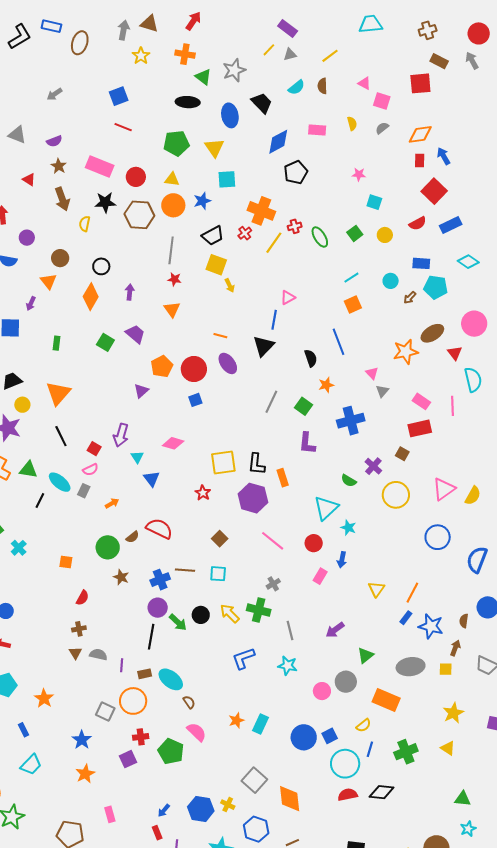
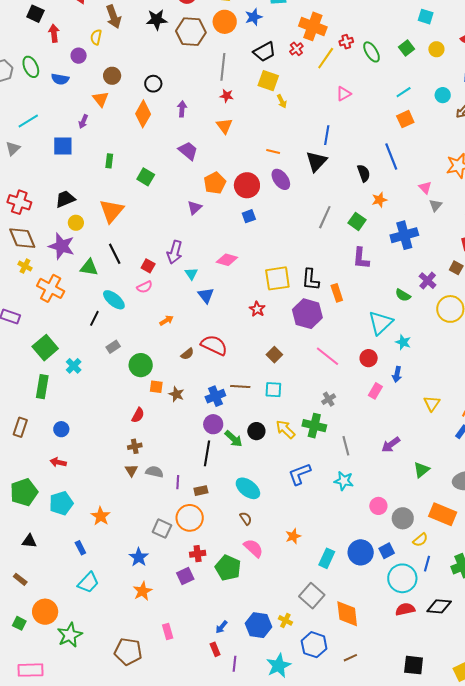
yellow semicircle: (85, 224) -> (96, 37), moved
pink triangle: (288, 298) -> (344, 94), moved
green square: (105, 342) -> (146, 177), moved
green triangle: (28, 470) -> (89, 267), moved
gray rectangle: (84, 491) -> (113, 347), moved, turned 32
green circle: (108, 547) -> (141, 365), moved
orange square: (66, 562) -> (156, 387), moved
cyan ellipse: (171, 679) -> (248, 488), moved
gray circle: (346, 682) -> (403, 518), moved
cyan rectangle: (260, 724) -> (327, 558), moved

